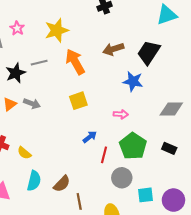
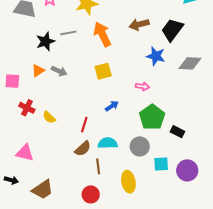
gray diamond: (171, 109) -> (190, 63), moved
black rectangle: (169, 148) -> (177, 132), moved
red line: (104, 155) -> (84, 125), moved
cyan semicircle: (34, 181) -> (108, 143), moved, turned -108

